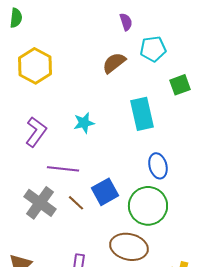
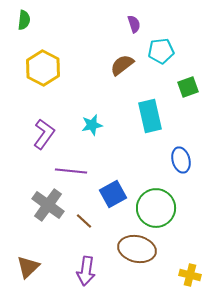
blue ellipse: (158, 166) -> (181, 160), moved
brown line: (76, 203) -> (84, 221), moved

